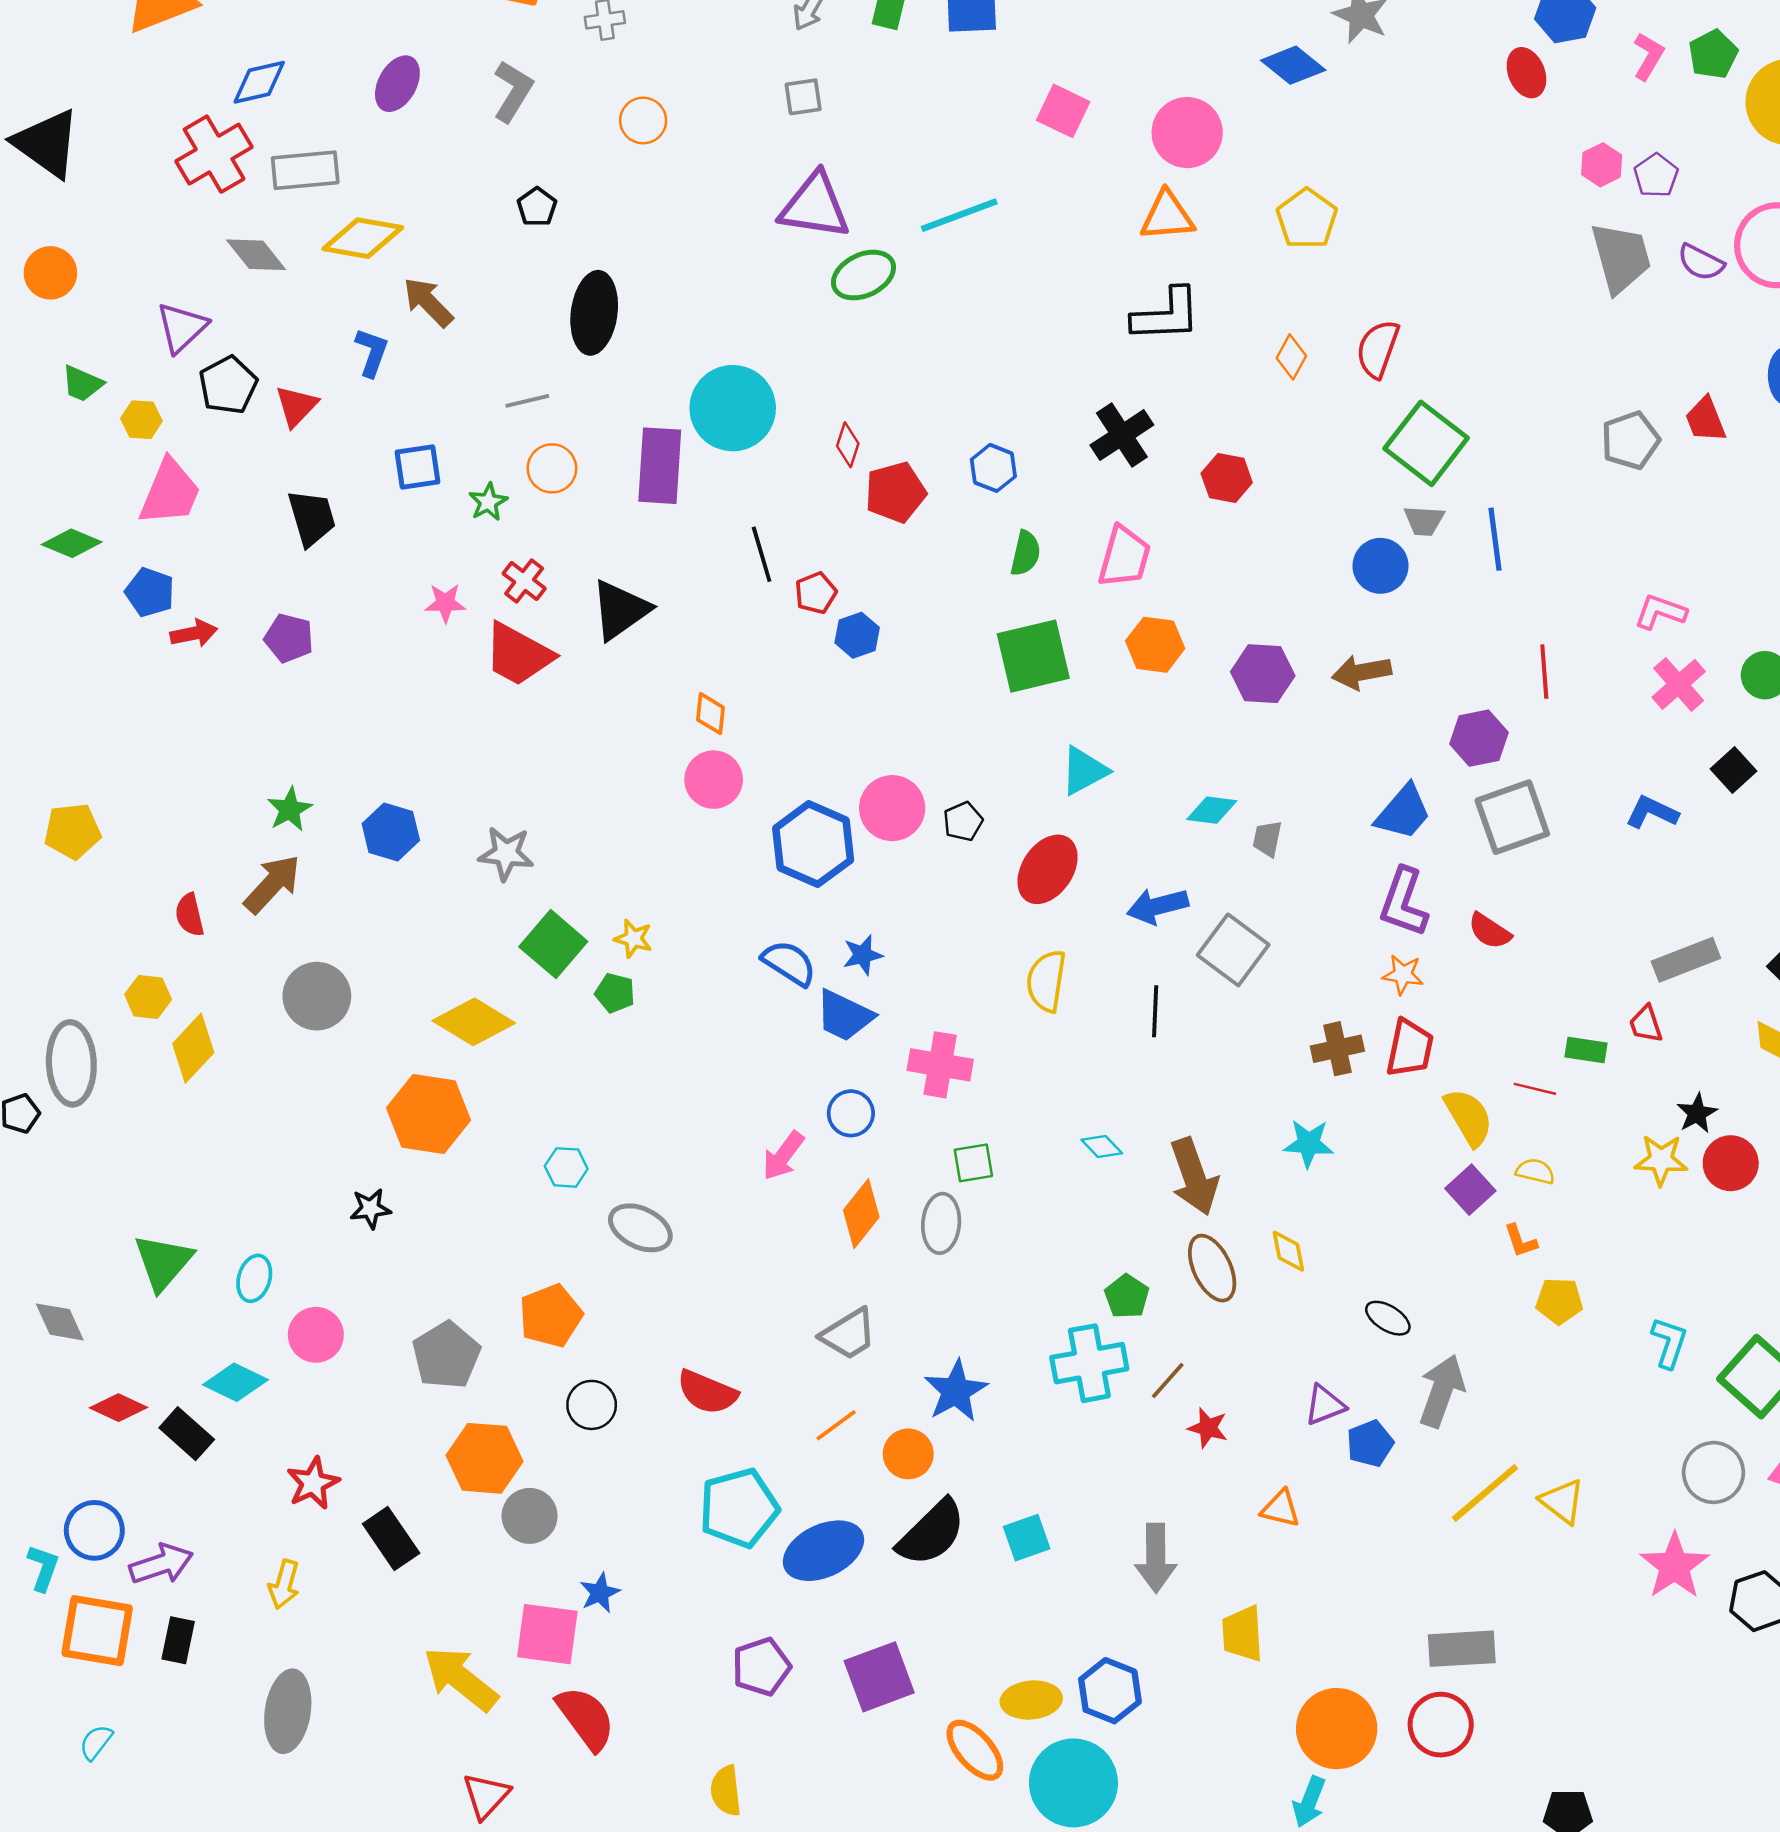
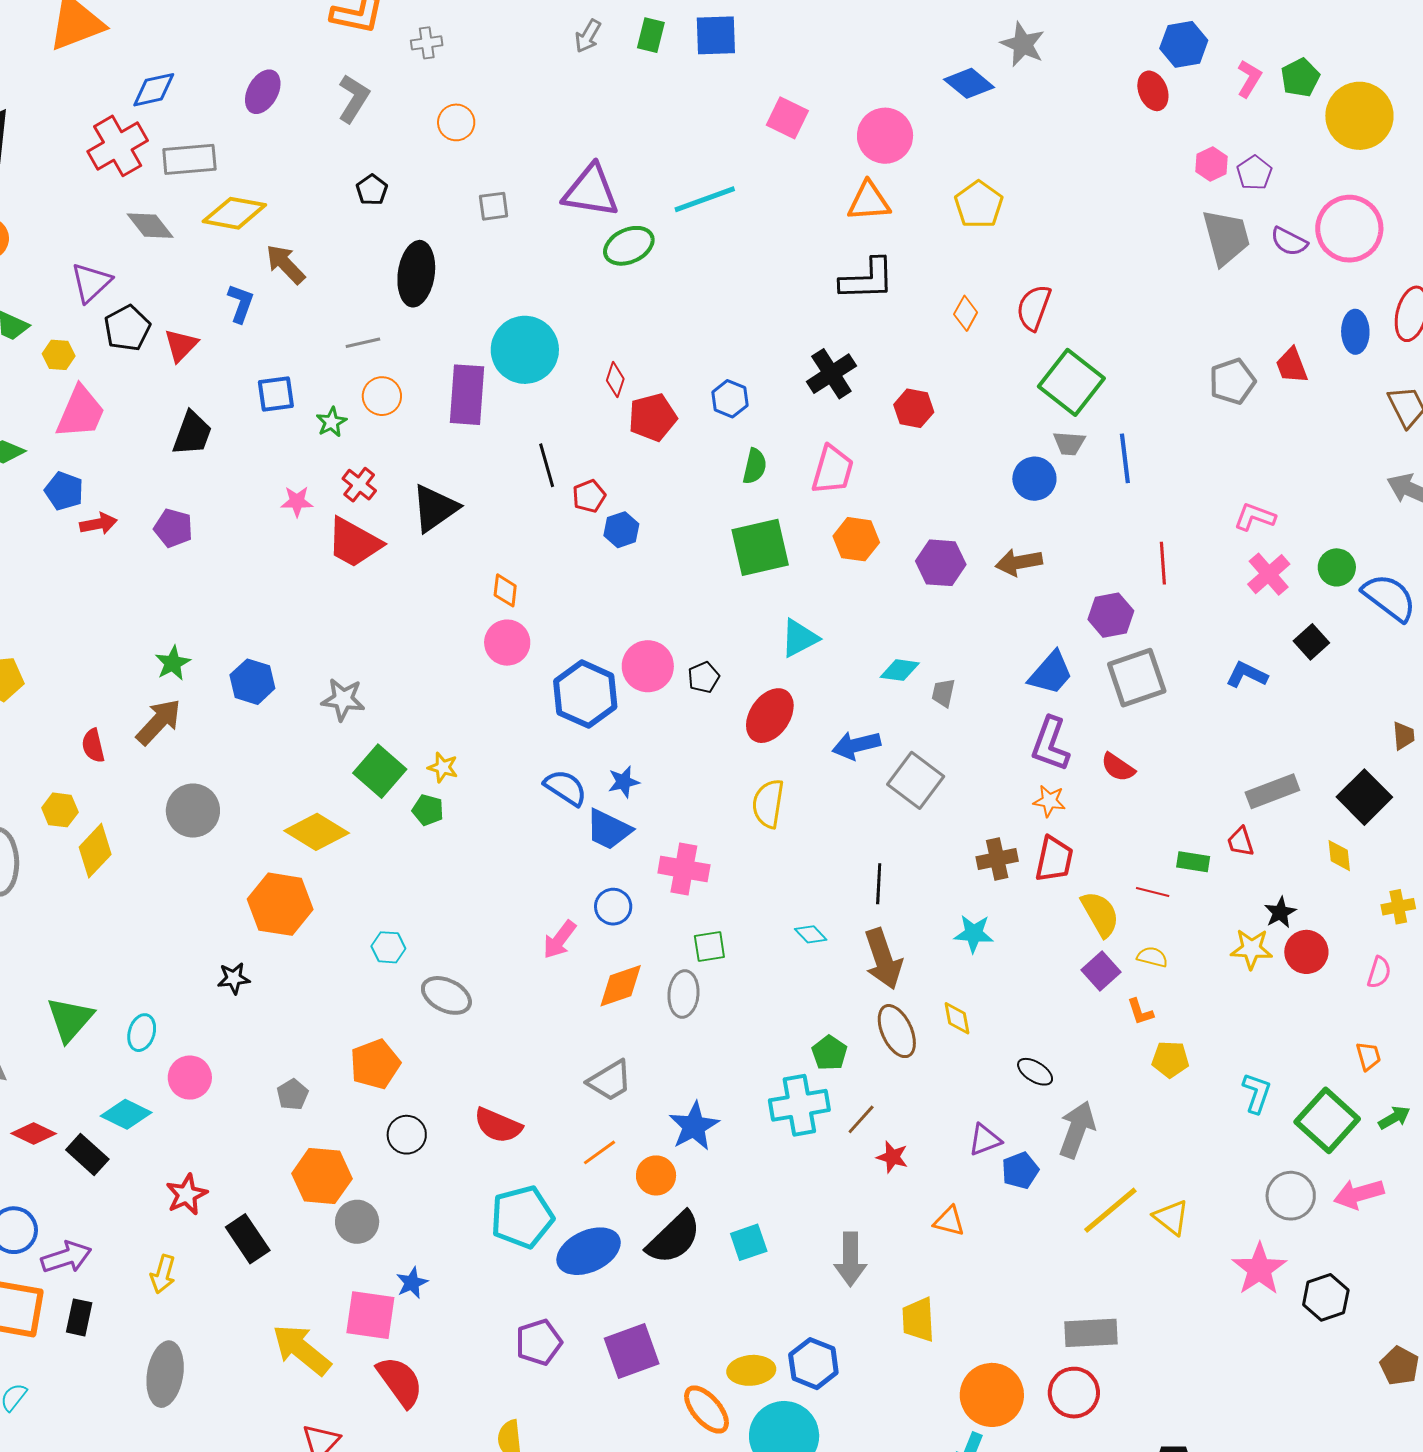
gray square: (803, 97) -> (494, 206), moved
black trapezoid: (312, 518) -> (192, 433), turned 36
black line: (1155, 1011) -> (879, 884), moved
orange diamond: (861, 1214) -> (621, 986), turned 32
gray pentagon: (446, 1355) -> (292, 1094), size x0.6

